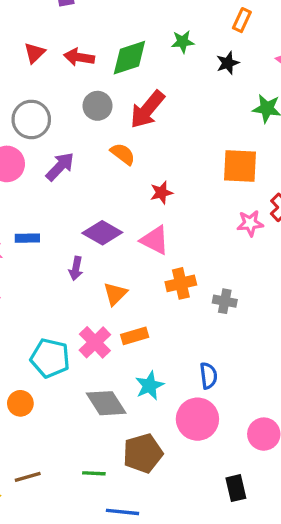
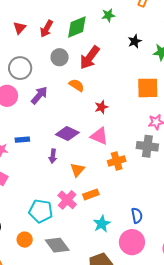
red arrow: (79, 57) -> (47, 29), turned -66
black star: (228, 63) -> (135, 41), moved
gray cross: (225, 301) -> (147, 146), moved, size x1.5
gray diamond: (106, 403) -> (57, 245), moved

